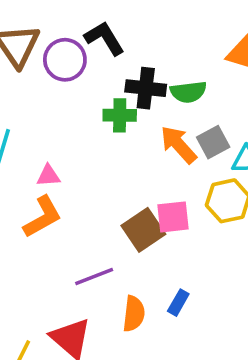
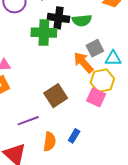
green cross: (120, 115) -> (44, 33), size x1.4
orange arrow: (179, 145) -> (83, 63), moved
pink square: (173, 217) -> (96, 97), moved, turned 30

